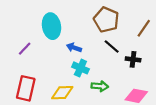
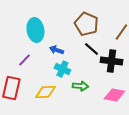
purple line: (25, 49) -> (24, 60), moved
black cross: (133, 59) -> (111, 61), size x1.5

